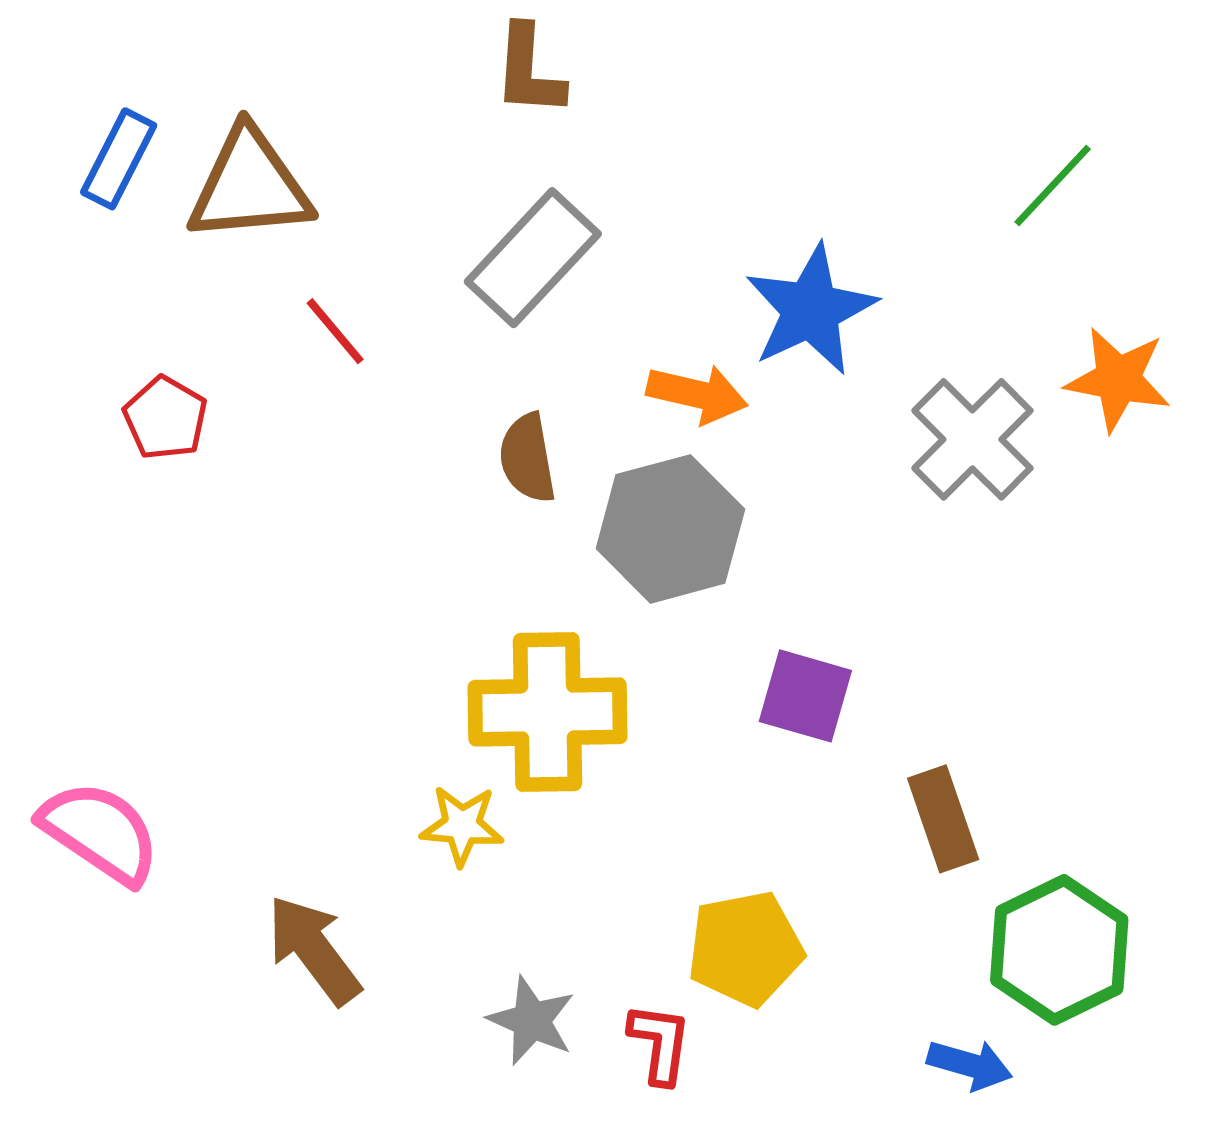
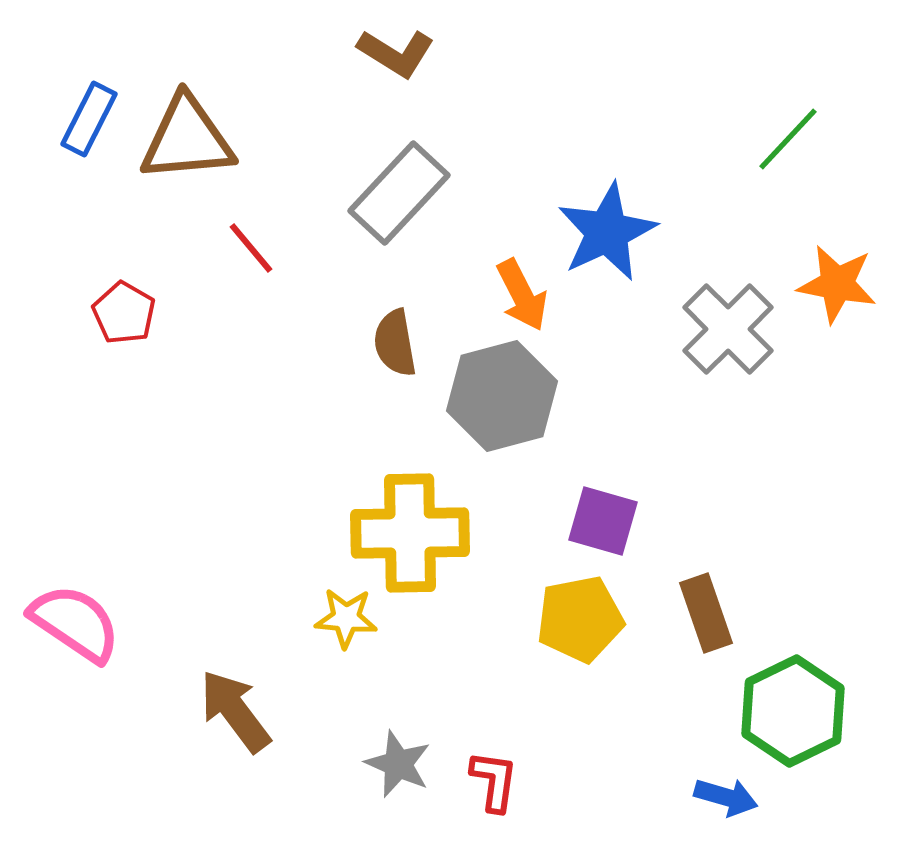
brown L-shape: (529, 71) -> (396, 53), turned -62
orange arrow: (697, 394) -> (522, 295), turned 50
yellow pentagon: (745, 948) -> (580, 619), moved

